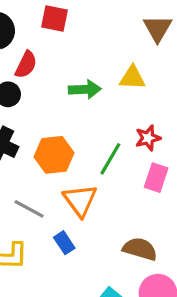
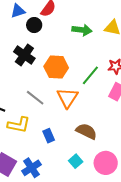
blue rectangle: (64, 243) -> (49, 136), moved
brown semicircle: (140, 249) -> (86, 131), moved

